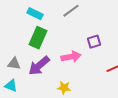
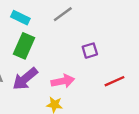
pink arrow: (71, 57) -> (63, 81), moved

